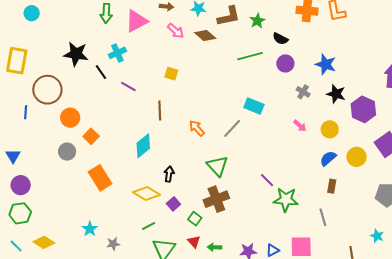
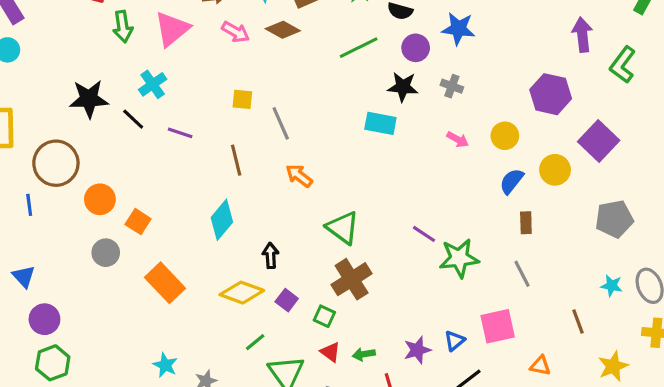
blue star: (326, 64) -> (458, 29), moved
black star: (336, 94) -> (403, 87), moved
gray line: (232, 128) -> (281, 123), moved, turned -55

